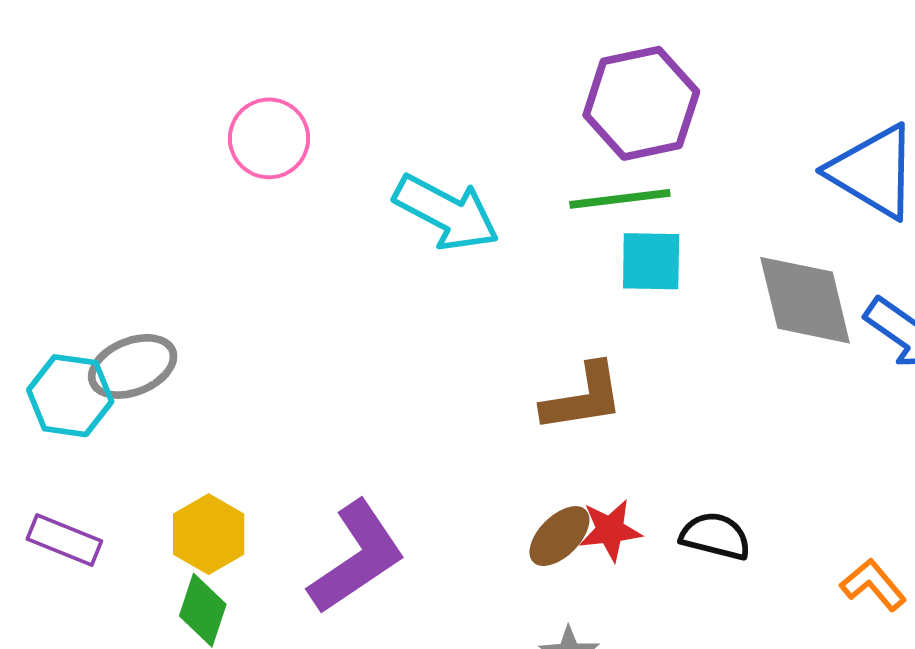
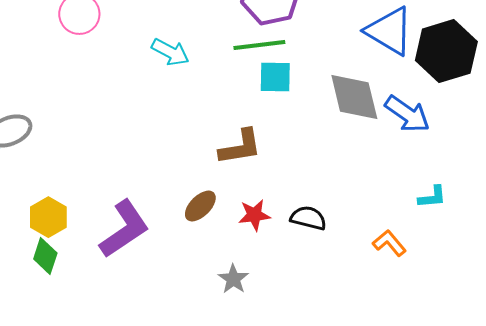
cyan arrow: (446, 212) -> (170, 52), size x0.7
brown ellipse: (559, 536) -> (200, 206), moved

